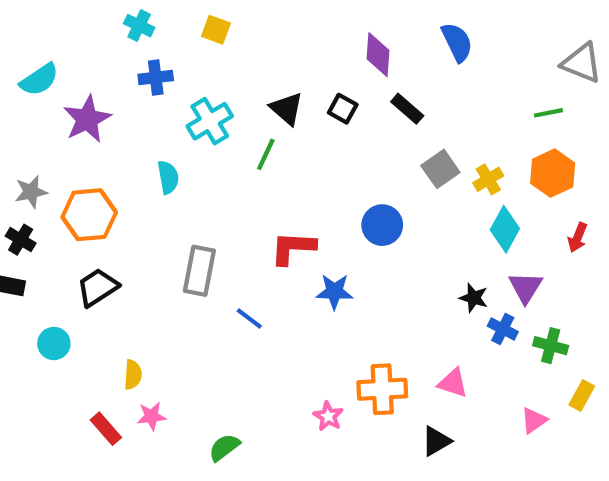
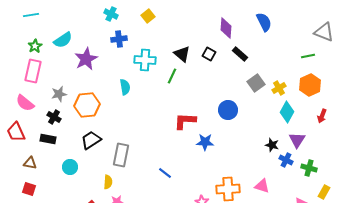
yellow square: (216, 30) -> (148, 16), turned 32
cyan cross: (210, 121) -> (145, 60), turned 35
gray rectangle: (199, 271) -> (121, 155), moved
blue line: (249, 319) -> (165, 173), moved

